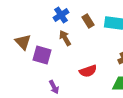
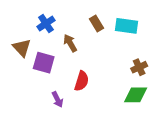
blue cross: (61, 15) -> (46, 24), moved
red semicircle: (88, 71) -> (82, 81), moved, turned -54

